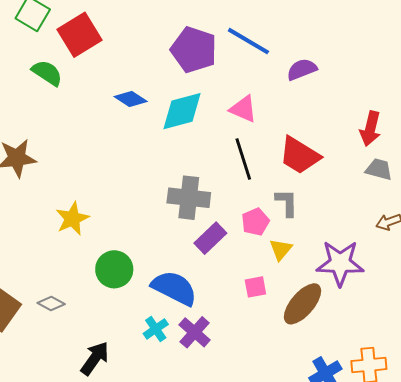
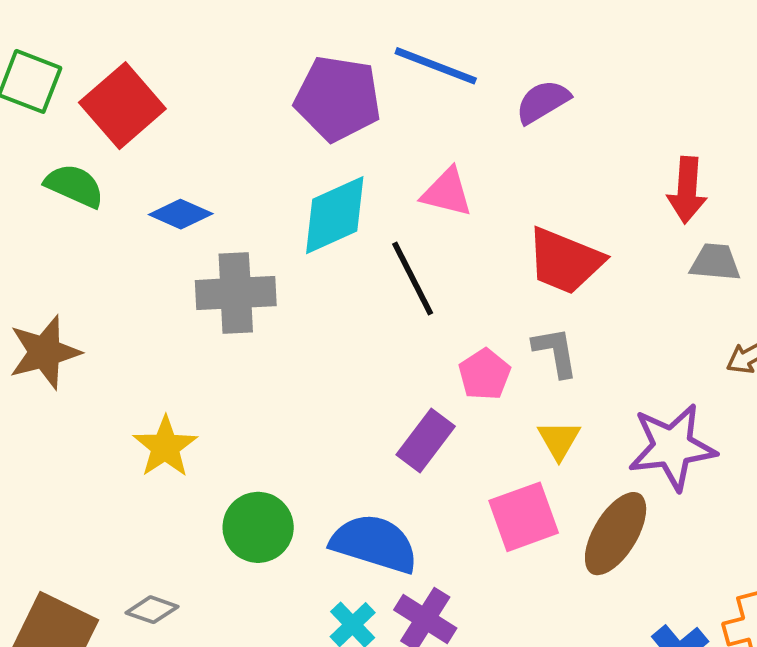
blue diamond: (131, 99) -> (181, 214), moved
black line: (243, 159) -> (413, 278), moved
gray cross: (189, 198) -> (236, 293), moved
pink pentagon: (255, 222) -> (485, 374), moved
pink square: (255, 287) -> (524, 517), size x1.6

